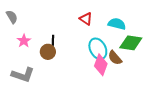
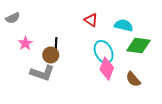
gray semicircle: (12, 17) -> (13, 18), turned 96
brown semicircle: (115, 58) -> (133, 79), moved
gray L-shape: (23, 75) -> (42, 73), moved

